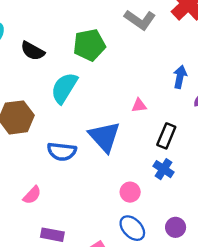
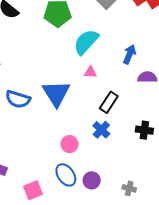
cyan semicircle: (64, 88) -> (86, 42), moved
purple circle: (176, 227) -> (92, 180), moved

